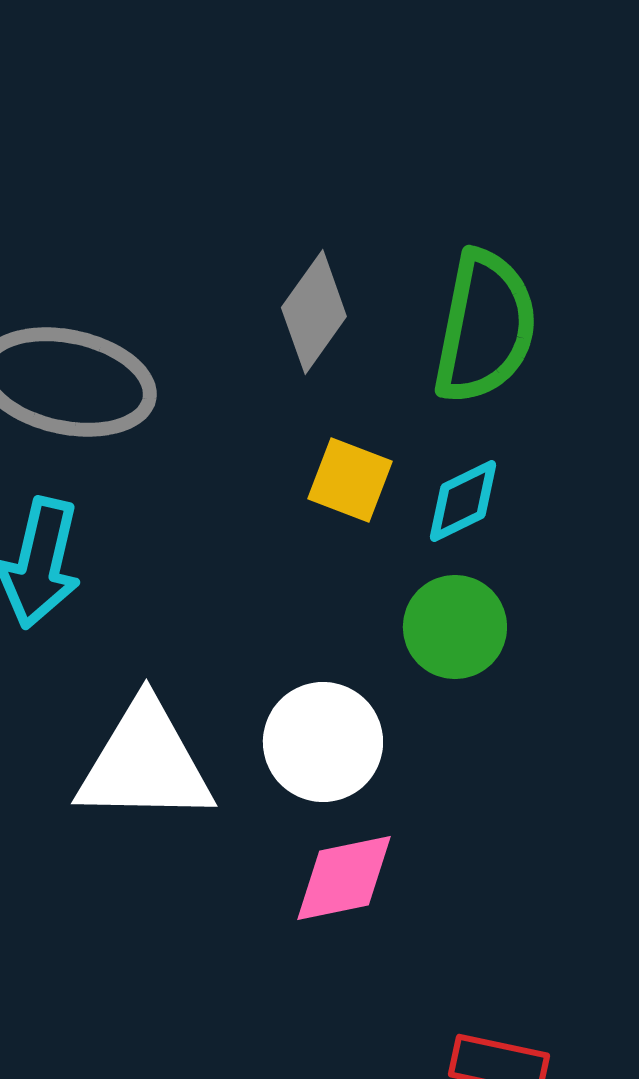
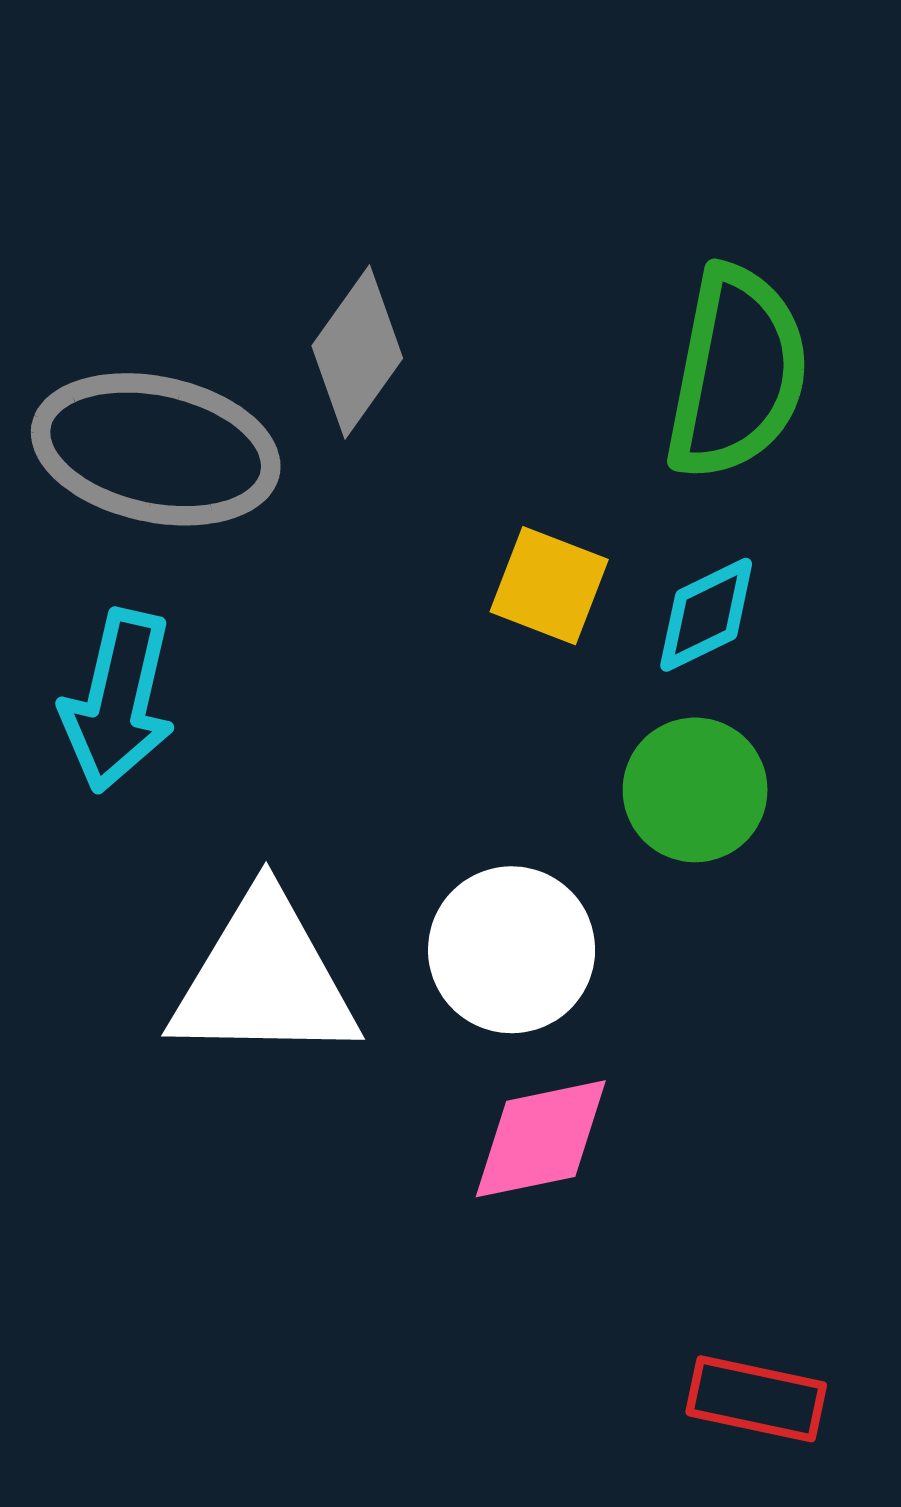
gray diamond: (314, 312) -> (357, 352), moved

